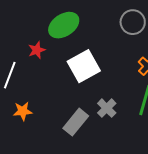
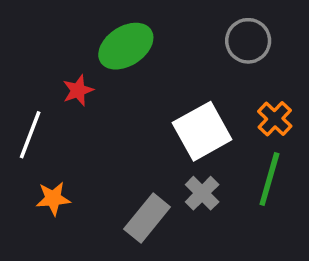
white square: (84, 66) -> (202, 131), moved

